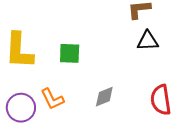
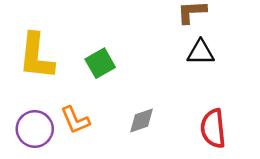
green square: (70, 53) -> (100, 63), turned -35

